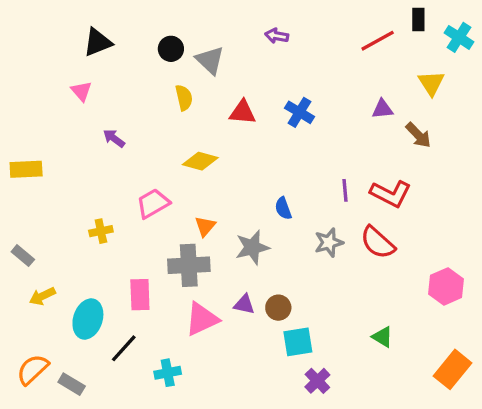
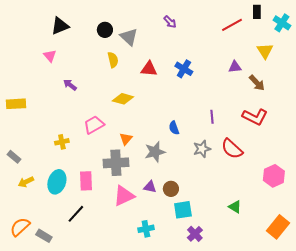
purple arrow: (277, 36) -> (170, 22), turned -144
red L-shape: (391, 194) -> (255, 117), moved
cyan ellipse: (88, 319) -> (57, 182), moved
cyan cross: (168, 373) -> (146, 229), moved

